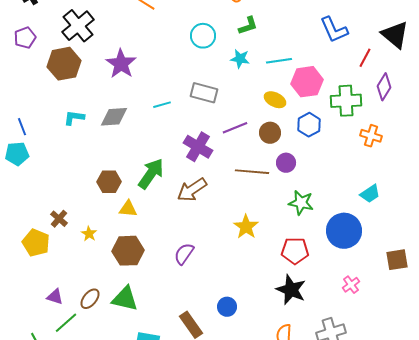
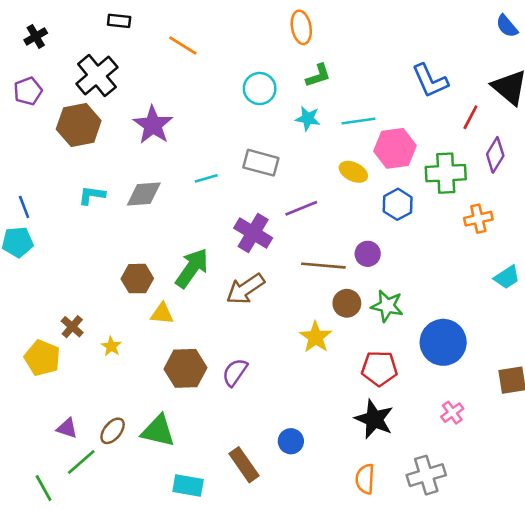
brown circle: (270, 133) -> (347, 303), moved
orange cross: (371, 136) -> (478, 219), turned -30
cyan trapezoid: (370, 194) -> (507, 277), moved
brown hexagon: (128, 251) -> (185, 368), moved

